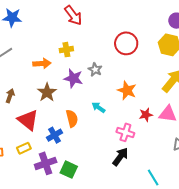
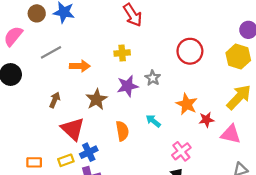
orange arrow: (42, 64) -> (80, 66), moved
purple star: (73, 78) -> (128, 86), turned -30
red star: (146, 115) -> (206, 120), moved
pink cross: (125, 132) -> (181, 151), turned 30
blue cross: (55, 135) -> (89, 152), moved

